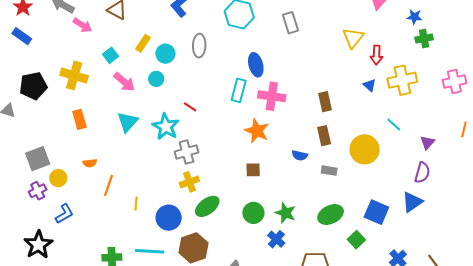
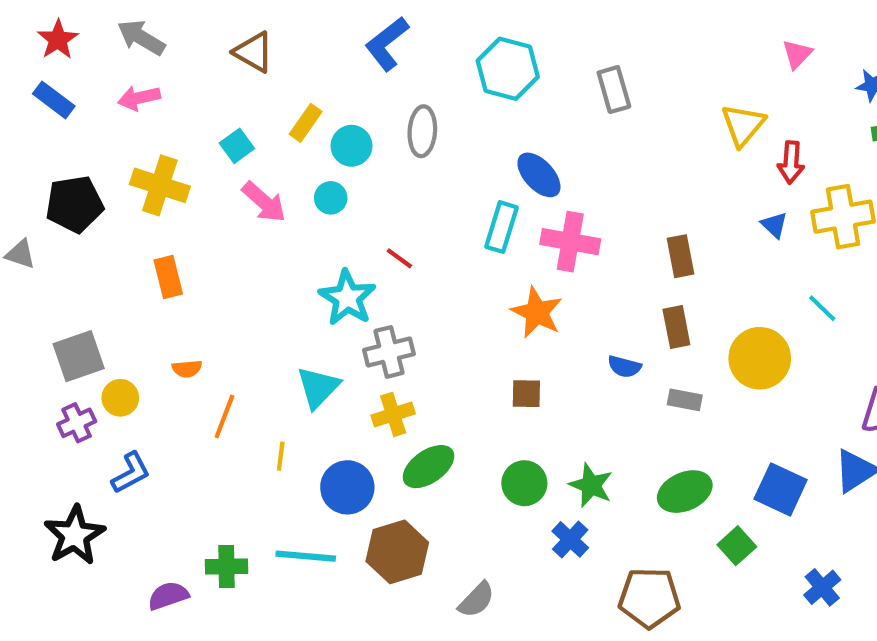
pink arrow: (82, 25) -> (139, 98), moved, turned 132
blue ellipse: (256, 65) -> (539, 175), turned -30
cyan triangle: (128, 122) -> (318, 387), moved

